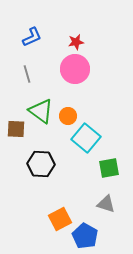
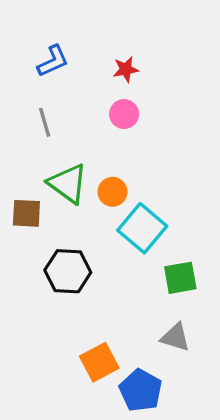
pink circle: (75, 69) -> (124, 114), size x0.6

